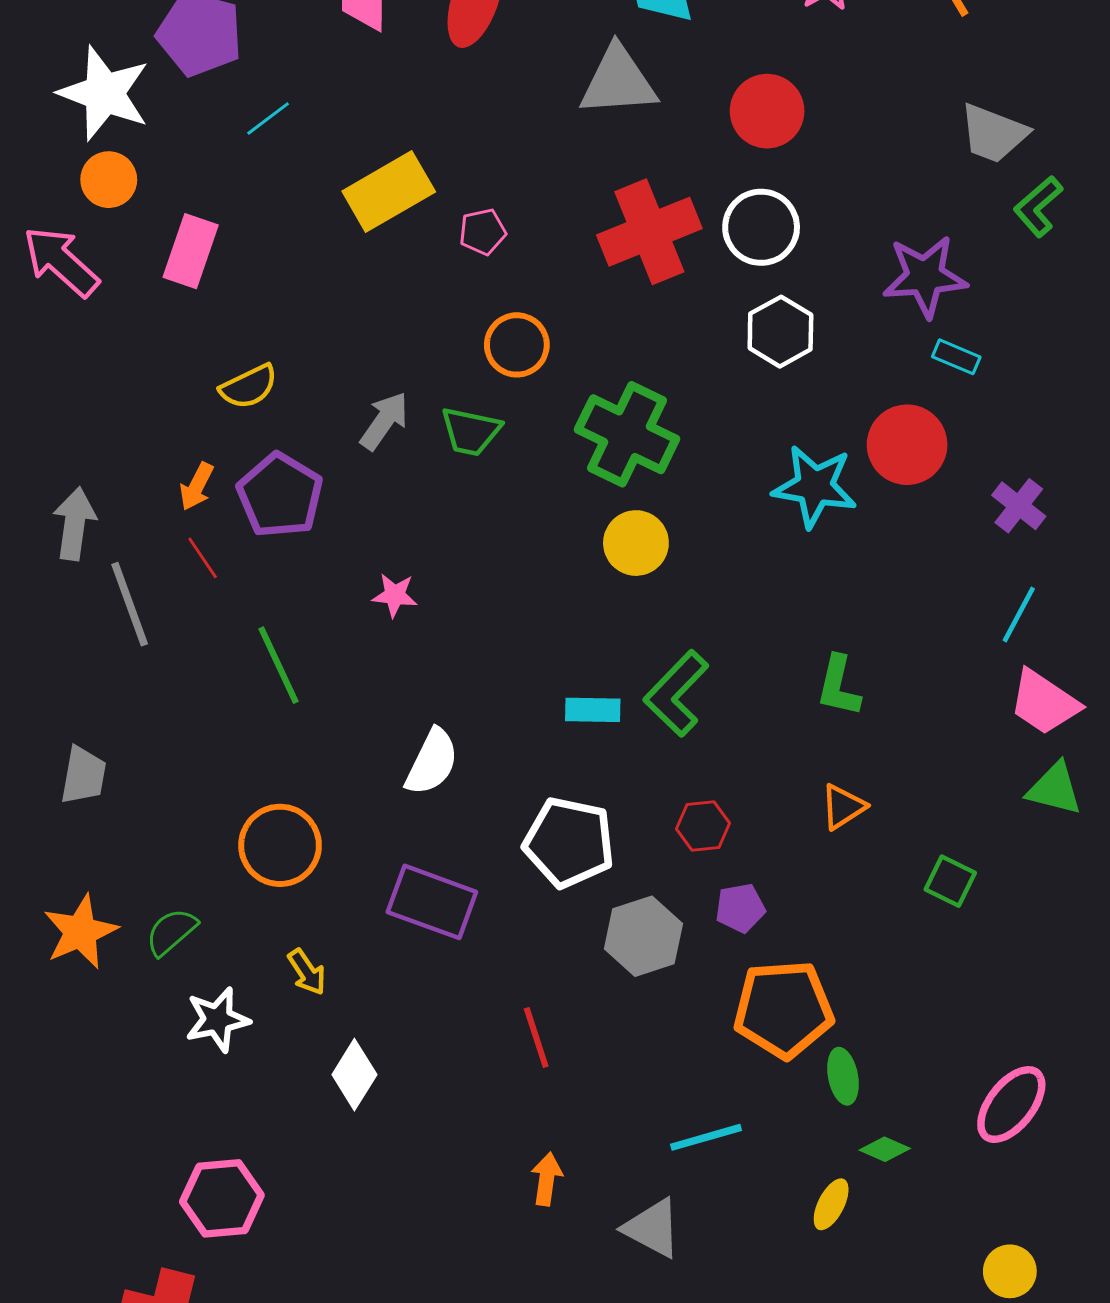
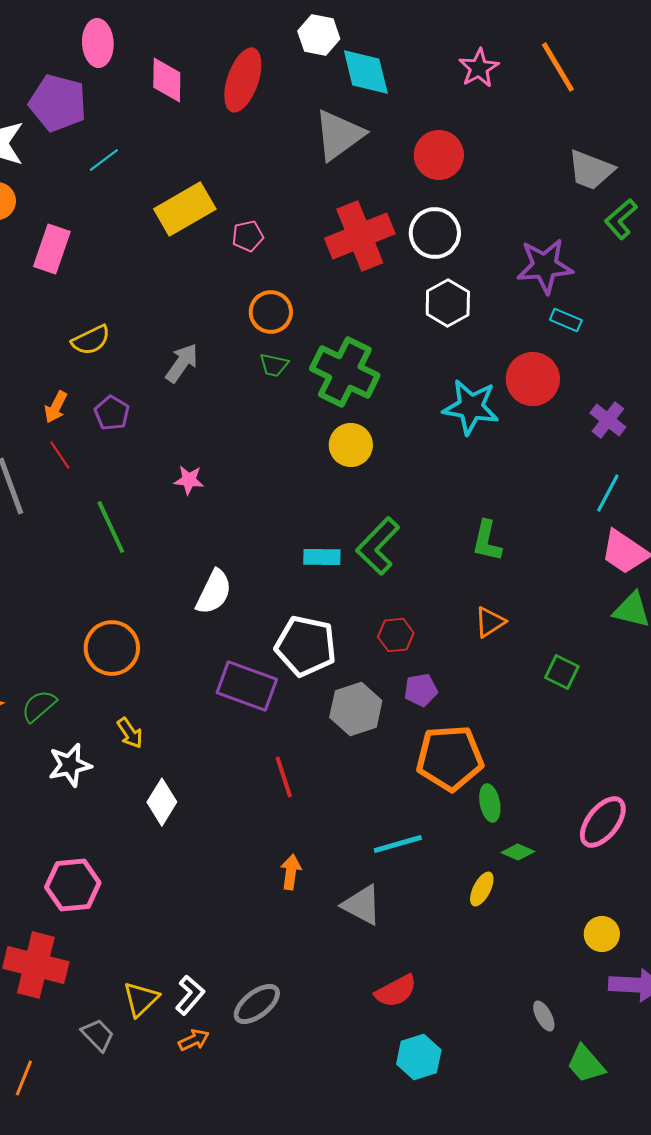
gray triangle: (618, 81) -> (339, 135), turned -32
green trapezoid: (471, 431) -> (274, 365), moved, size x0.7
purple pentagon: (280, 495) -> (112, 413), size x0.6
purple rectangle: (432, 902) -> (247, 686), moved

